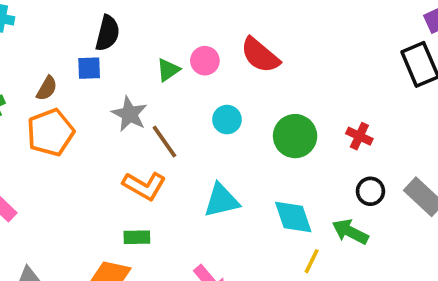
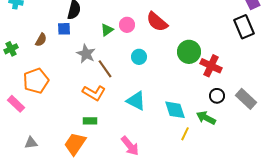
orange pentagon: (50, 132) -> (36, 81), moved
green circle: (295, 136) -> (189, 52), moved
red cross: (359, 136) -> (211, 66), size x1.5
cyan triangle: (221, 200) -> (136, 101), turned 40

